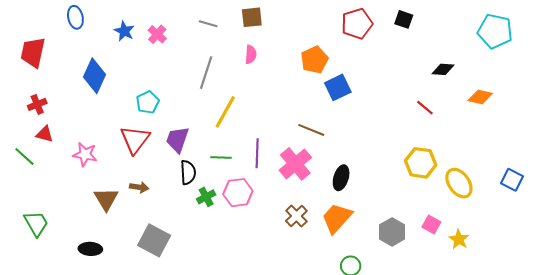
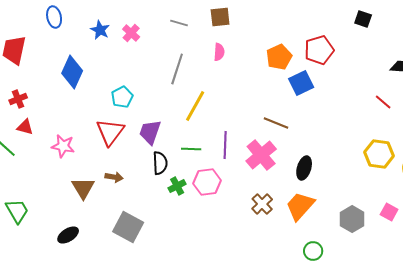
red pentagon: (357, 24) -> (319, 50), moved
black ellipse: (90, 249) -> (68, 235), turned -35

